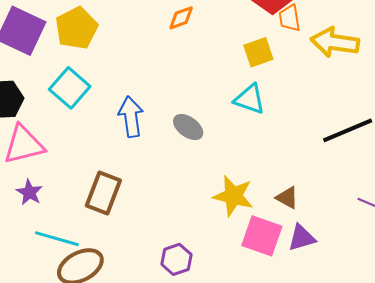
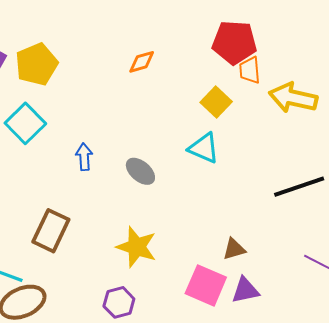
yellow square: (258, 52) -> (216, 102), turned -32
blue arrow: (131, 117) -> (84, 157), size x0.7
yellow star: (233, 196) -> (137, 247), moved
brown triangle: (287, 198) -> (234, 249), turned -50

